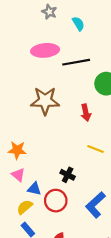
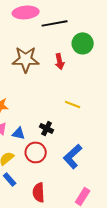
red arrow: (86, 113) -> (60, 61), moved
blue triangle: (34, 189) -> (19, 133), moved

